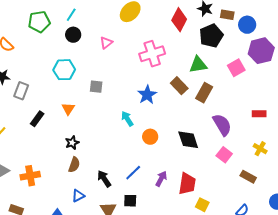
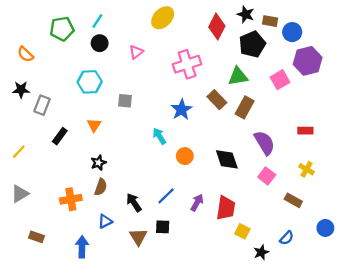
orange cross: (30, 176) -> (71, 199), moved

